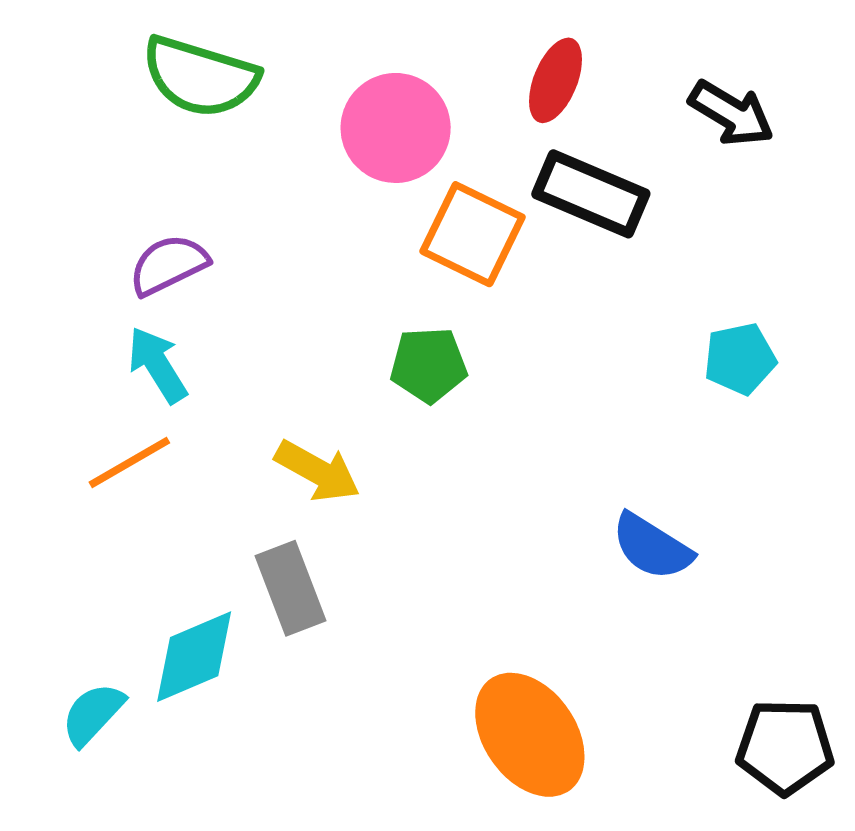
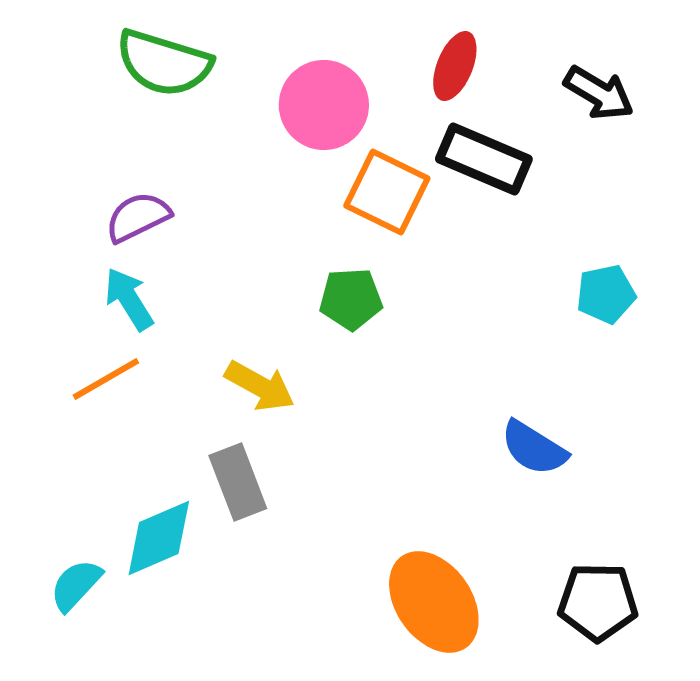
black pentagon: (785, 747) -> (598, 602), moved

